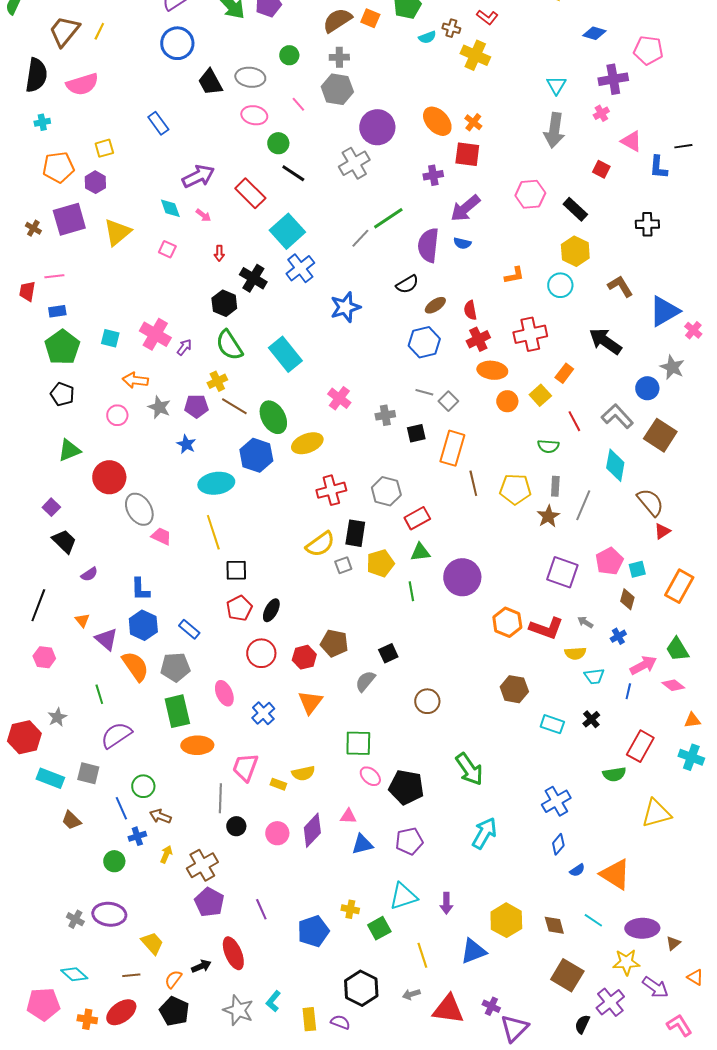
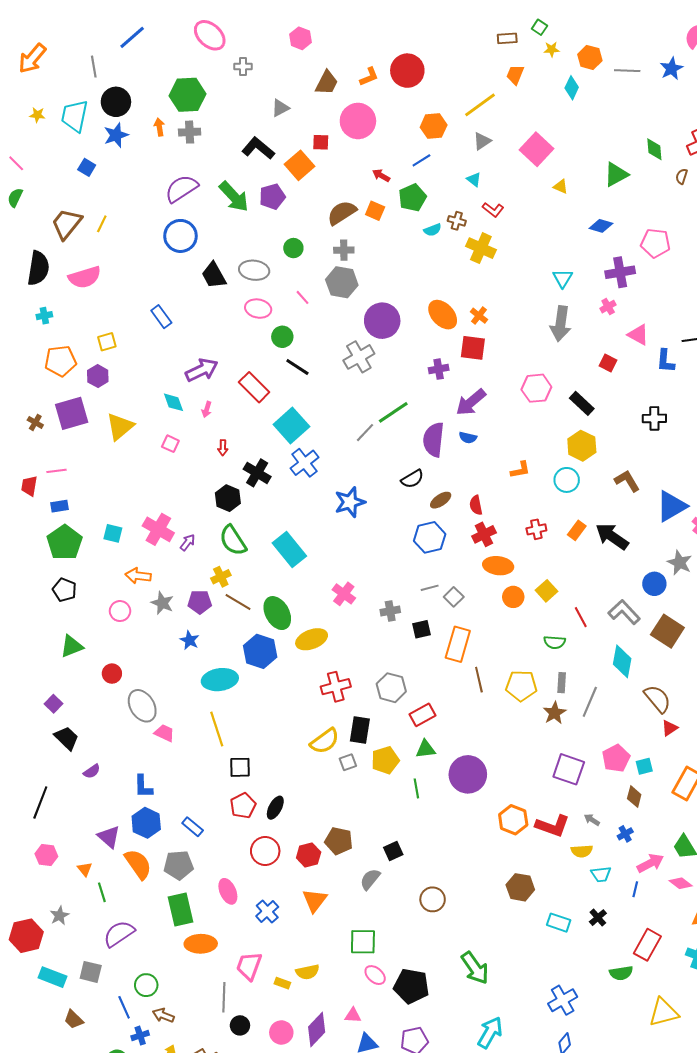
pink arrow: (203, 215) -> (207, 409), turned 70
red cross: (530, 334) -> (536, 529), size x0.6
orange rectangle: (564, 373) -> (577, 530), moved
gray line: (424, 392) -> (430, 588), turned -30
red circle: (109, 477) -> (112, 674), size x0.6
orange triangle: (82, 620) -> (85, 869), moved

